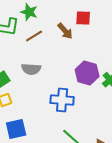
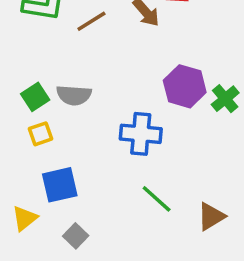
gray semicircle: (31, 69) -> (74, 95), moved

